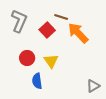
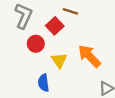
orange arrow: (78, 33) -> (89, 56), moved
red circle: (27, 58) -> (36, 44), moved

